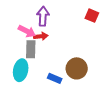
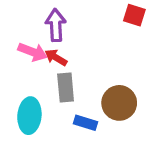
red arrow: (41, 36) -> (56, 58), turned -136
gray rectangle: (31, 49) -> (66, 87), moved

